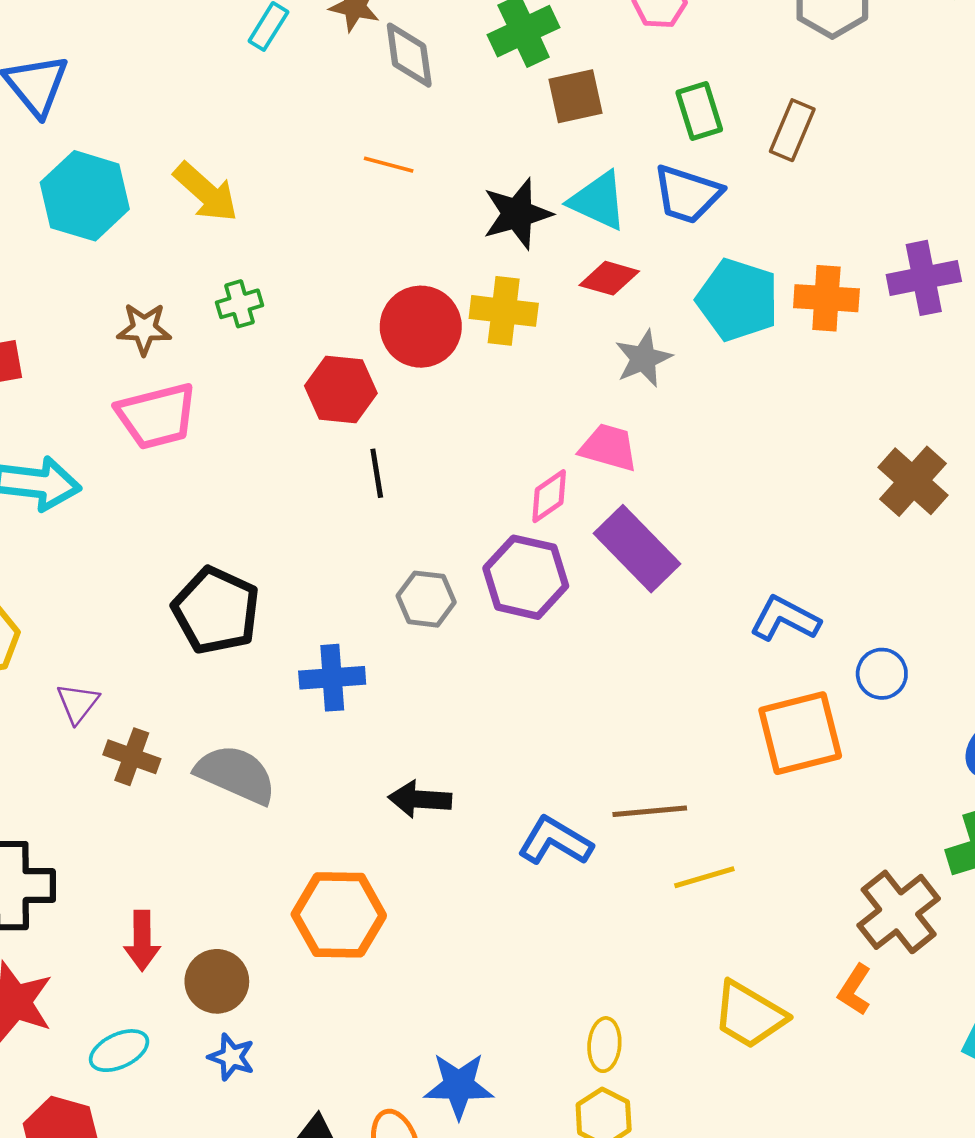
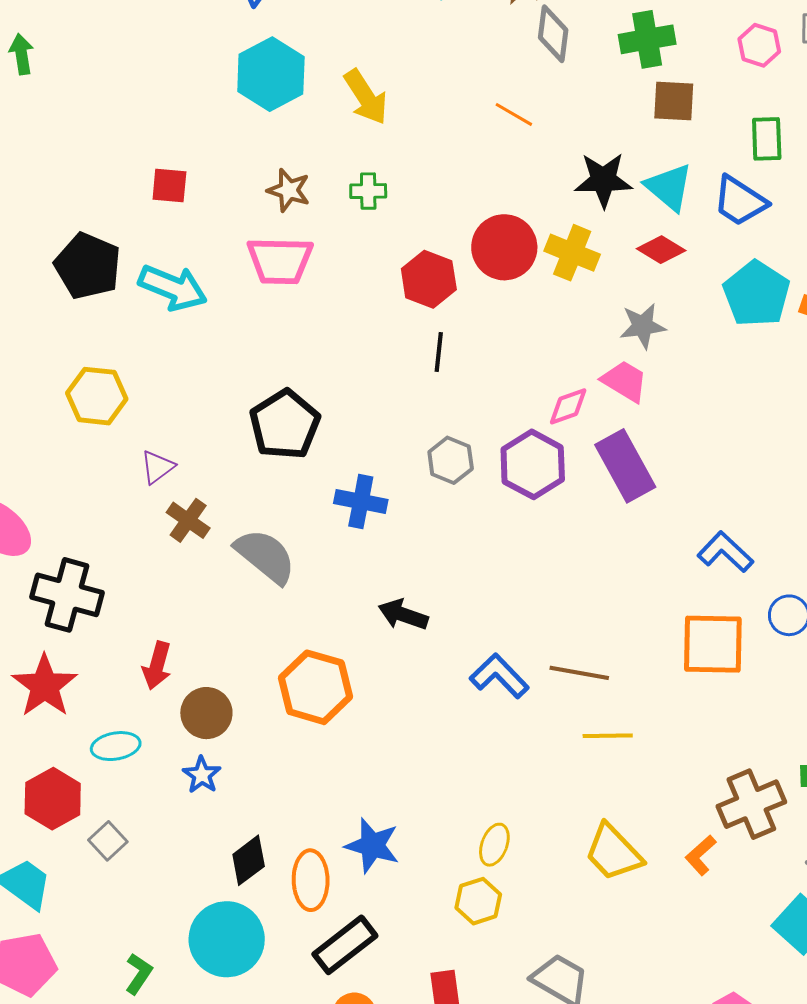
gray star: (643, 358) -> (643, 326), moved

